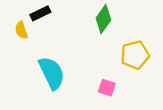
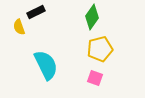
yellow pentagon: (135, 55) -> (100, 49), moved

